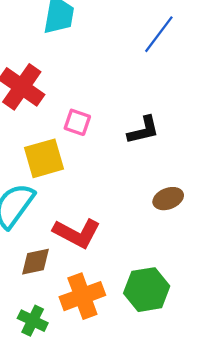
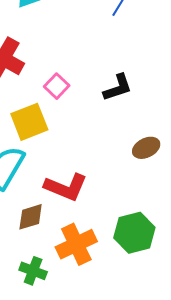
pink square: (77, 122) -> (57, 86), turned 30

